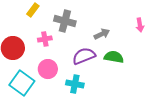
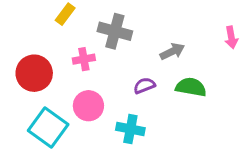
purple semicircle: (84, 56) -> (144, 86), size x0.6

